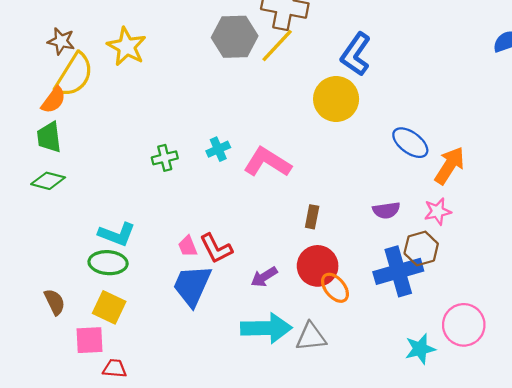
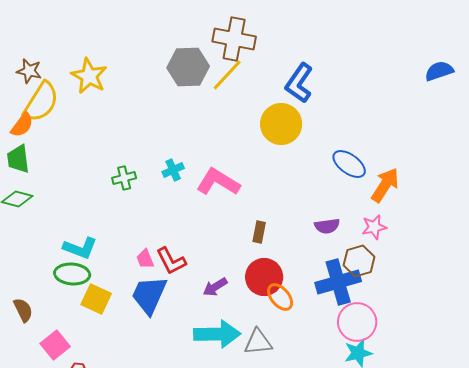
yellow square: (109, 307) -> (96, 299), moved
pink circle: (464, 325) -> (357, 322), moved
pink square: (89, 340) -> (55, 345), turned -36

